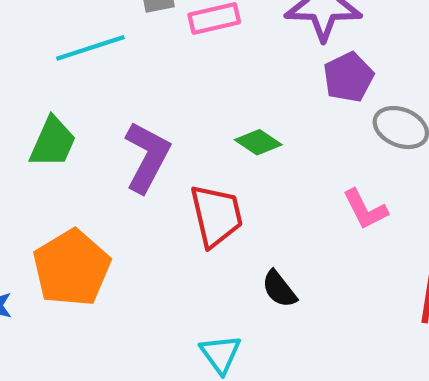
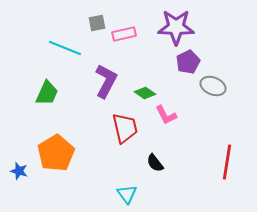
cyan line: (90, 48) -> (65, 48), turned 40
purple L-shape: (147, 157) -> (106, 81), moved
pink L-shape: (365, 209) -> (166, 115), moved

